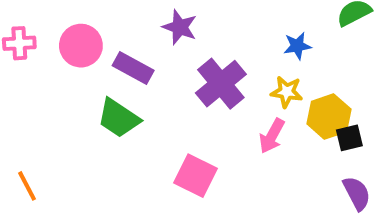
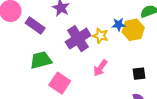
yellow star: (287, 92) -> (100, 36), moved
yellow hexagon: (329, 117) -> (133, 30), moved
green trapezoid: (119, 118) -> (41, 60), moved, turned 125

